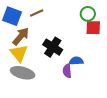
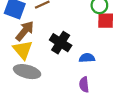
purple semicircle: (67, 71) -> (84, 85), moved

